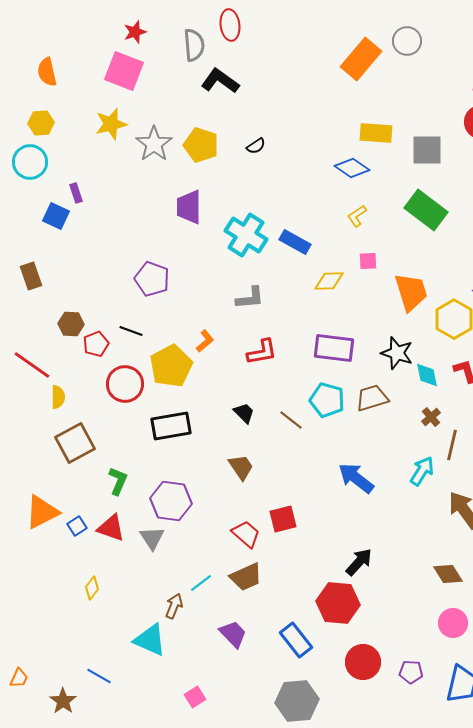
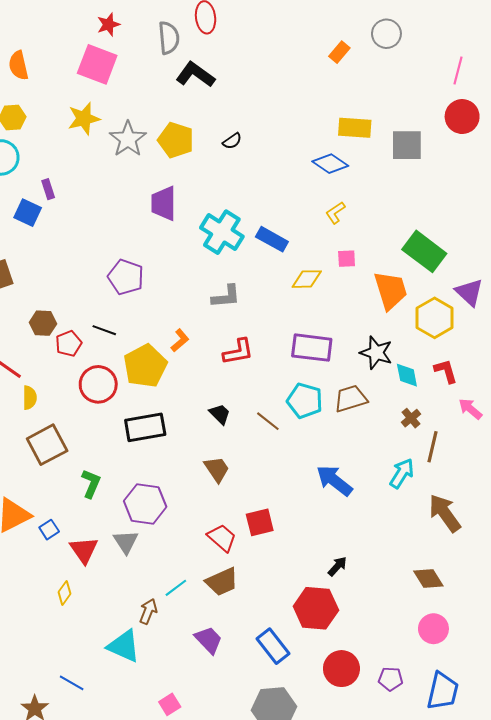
orange rectangle: (361, 59) -> (339, 52), size x0.5
green rectangle: (426, 210) -> (424, 251), moved
red triangle: (111, 528) -> (84, 550), moved, turned 36
black arrow: (359, 562) -> (337, 566), size x0.7

